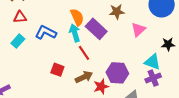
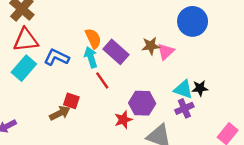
brown star: (117, 12) -> (151, 46), moved
red triangle: (20, 17) -> (26, 40), size x1.6
cyan rectangle: (18, 41) -> (24, 68), size x1.5
black star: (168, 44) -> (200, 88), moved
brown arrow: (84, 77) -> (60, 113), moved

